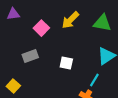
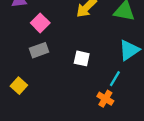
pink square: (41, 28) -> (40, 23), moved

